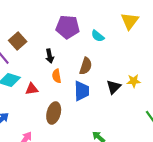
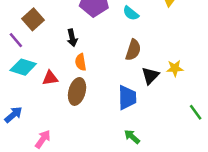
brown semicircle: (86, 66) -> (133, 50), moved
blue trapezoid: (82, 91) -> (127, 98), moved
brown ellipse: (54, 113) -> (77, 91), moved

